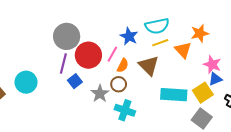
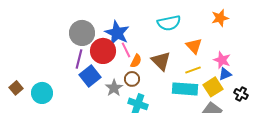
orange star: (200, 33) -> (220, 18), moved
blue star: (129, 36) -> (117, 33), moved, size x1.4
yellow line: (160, 43) -> (193, 70), moved
pink line: (112, 54) -> (126, 50), turned -56
blue square: (75, 81) -> (90, 76), size x1.5
cyan circle: (26, 82) -> (42, 93), moved

